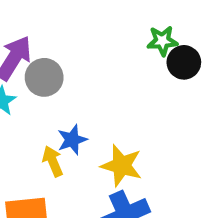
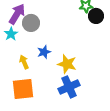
yellow arrow: (53, 161) -> (24, 62), moved

